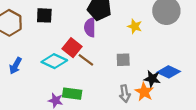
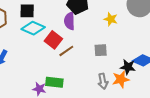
brown line: (86, 60) -> (66, 51), turned -70
cyan diamond: (54, 61) -> (33, 28), moved
orange star: (144, 92) -> (121, 79), turned 30

